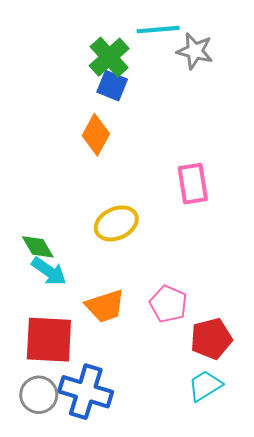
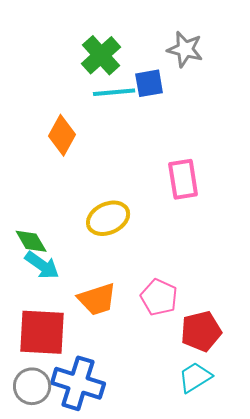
cyan line: (158, 30) -> (114, 92), moved
blue square: (112, 86) -> (149, 83), moved, turned -32
orange diamond: (96, 135) -> (62, 135), moved

